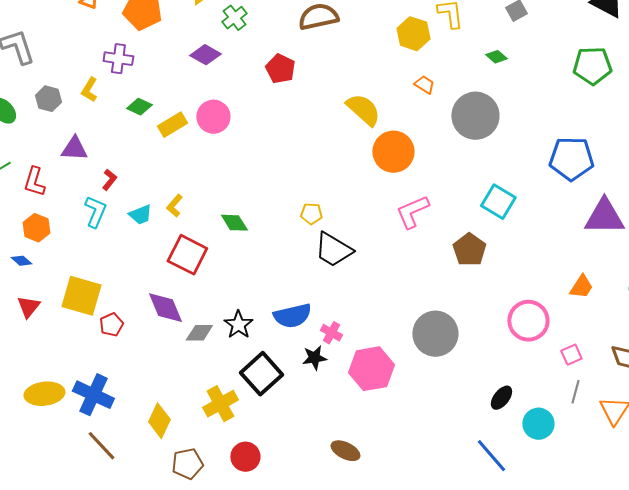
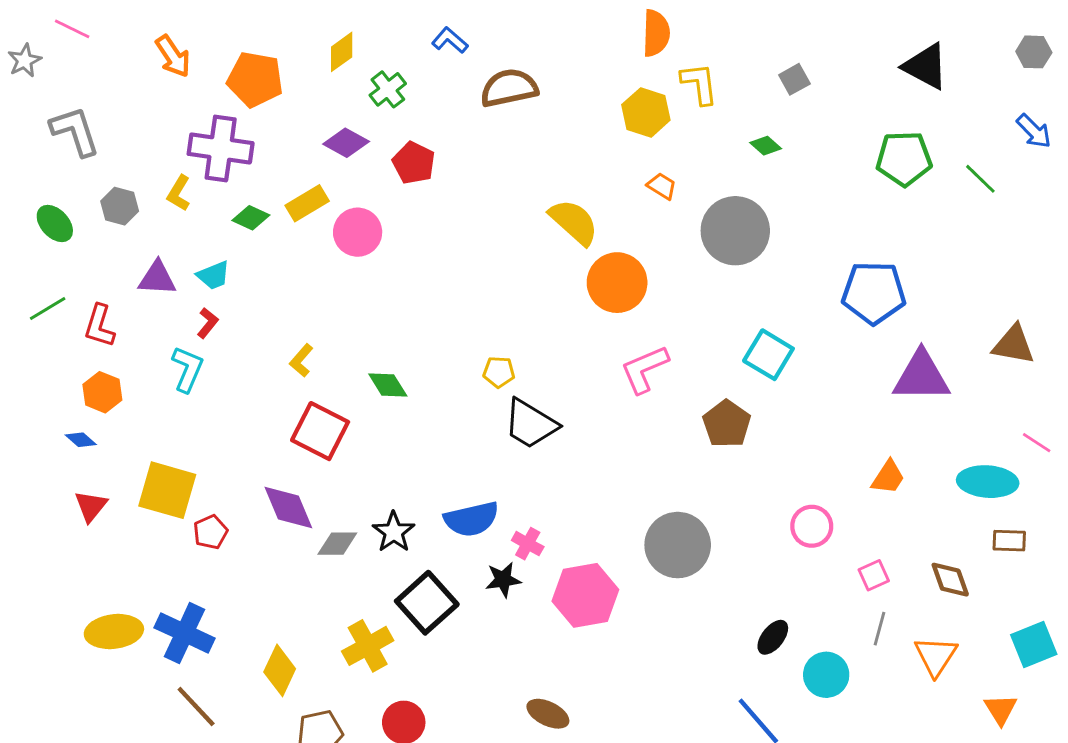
purple cross: (118, 59) -> (221, 149), size x1.5
red pentagon: (280, 69) -> (414, 163), moved
yellow rectangle: (172, 125) -> (307, 203), moved
cyan trapezoid: (140, 215) -> (213, 275), moved
pink circle: (528, 321) -> (812, 526), size x0.7

